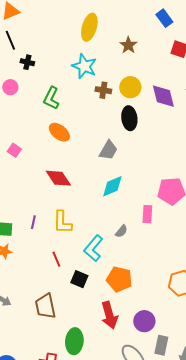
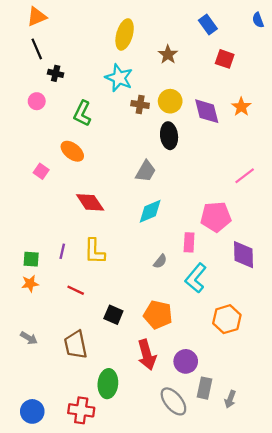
orange ellipse: (59, 132) -> (72, 151), moved
cyan L-shape: (93, 248) -> (196, 278), moved
red line: (56, 259) -> (76, 290), moved, turned -42

